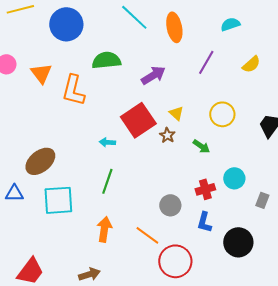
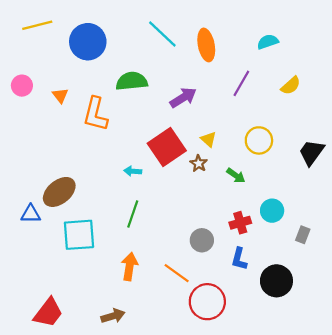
orange triangle: (41, 73) -> (60, 95), size x0.7
blue triangle: (14, 193) -> (31, 214), moved

